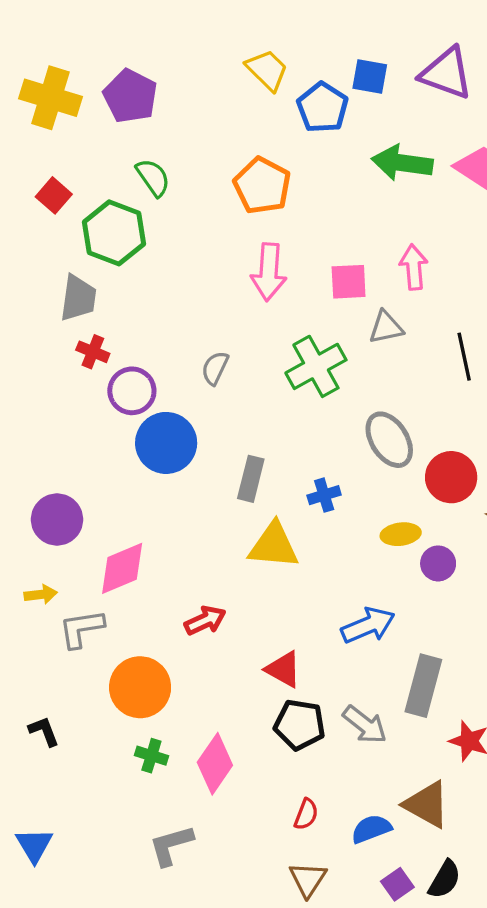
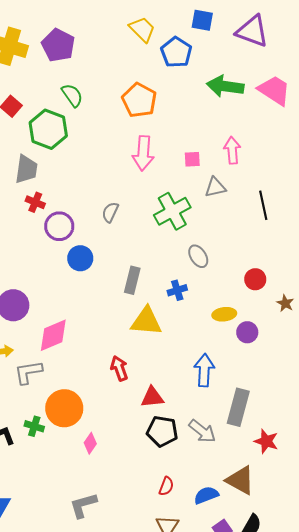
blue square: (370, 77) -> (202, 20), moved
pink square: (349, 282) -> (192, 159), size x0.7
gray ellipse: (389, 440) -> (198, 256), moved, size x0.7
blue circle: (166, 443) -> (80, 258), size x0.7
red circle: (451, 477) -> (255, 279), size x0.7
red arrow: (205, 620) -> (119, 368), moved, turned -85
blue arrow: (368, 625) -> (204, 370), turned -64
red triangle: (283, 669) -> (152, 397), turned -35
green cross: (151, 756) -> (34, 426), moved
pink diamond: (215, 764) -> (90, 443), moved, size x0.6

